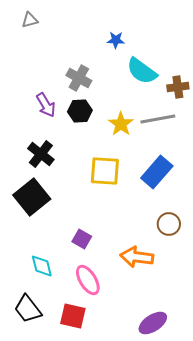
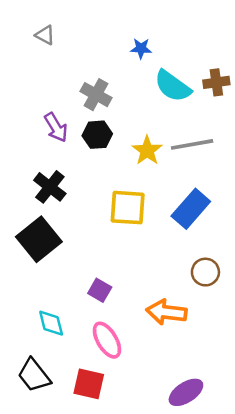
gray triangle: (30, 20) -> (45, 35), moved, turned 42
brown cross: (178, 87) -> (216, 82), moved

